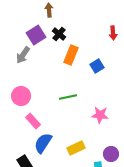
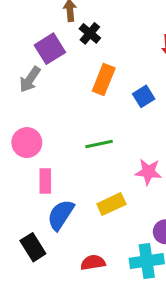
black cross: (59, 34) -> (90, 33), moved
pink rectangle: (33, 121) -> (45, 181), turned 42
yellow rectangle: (76, 148) -> (111, 204), moved

